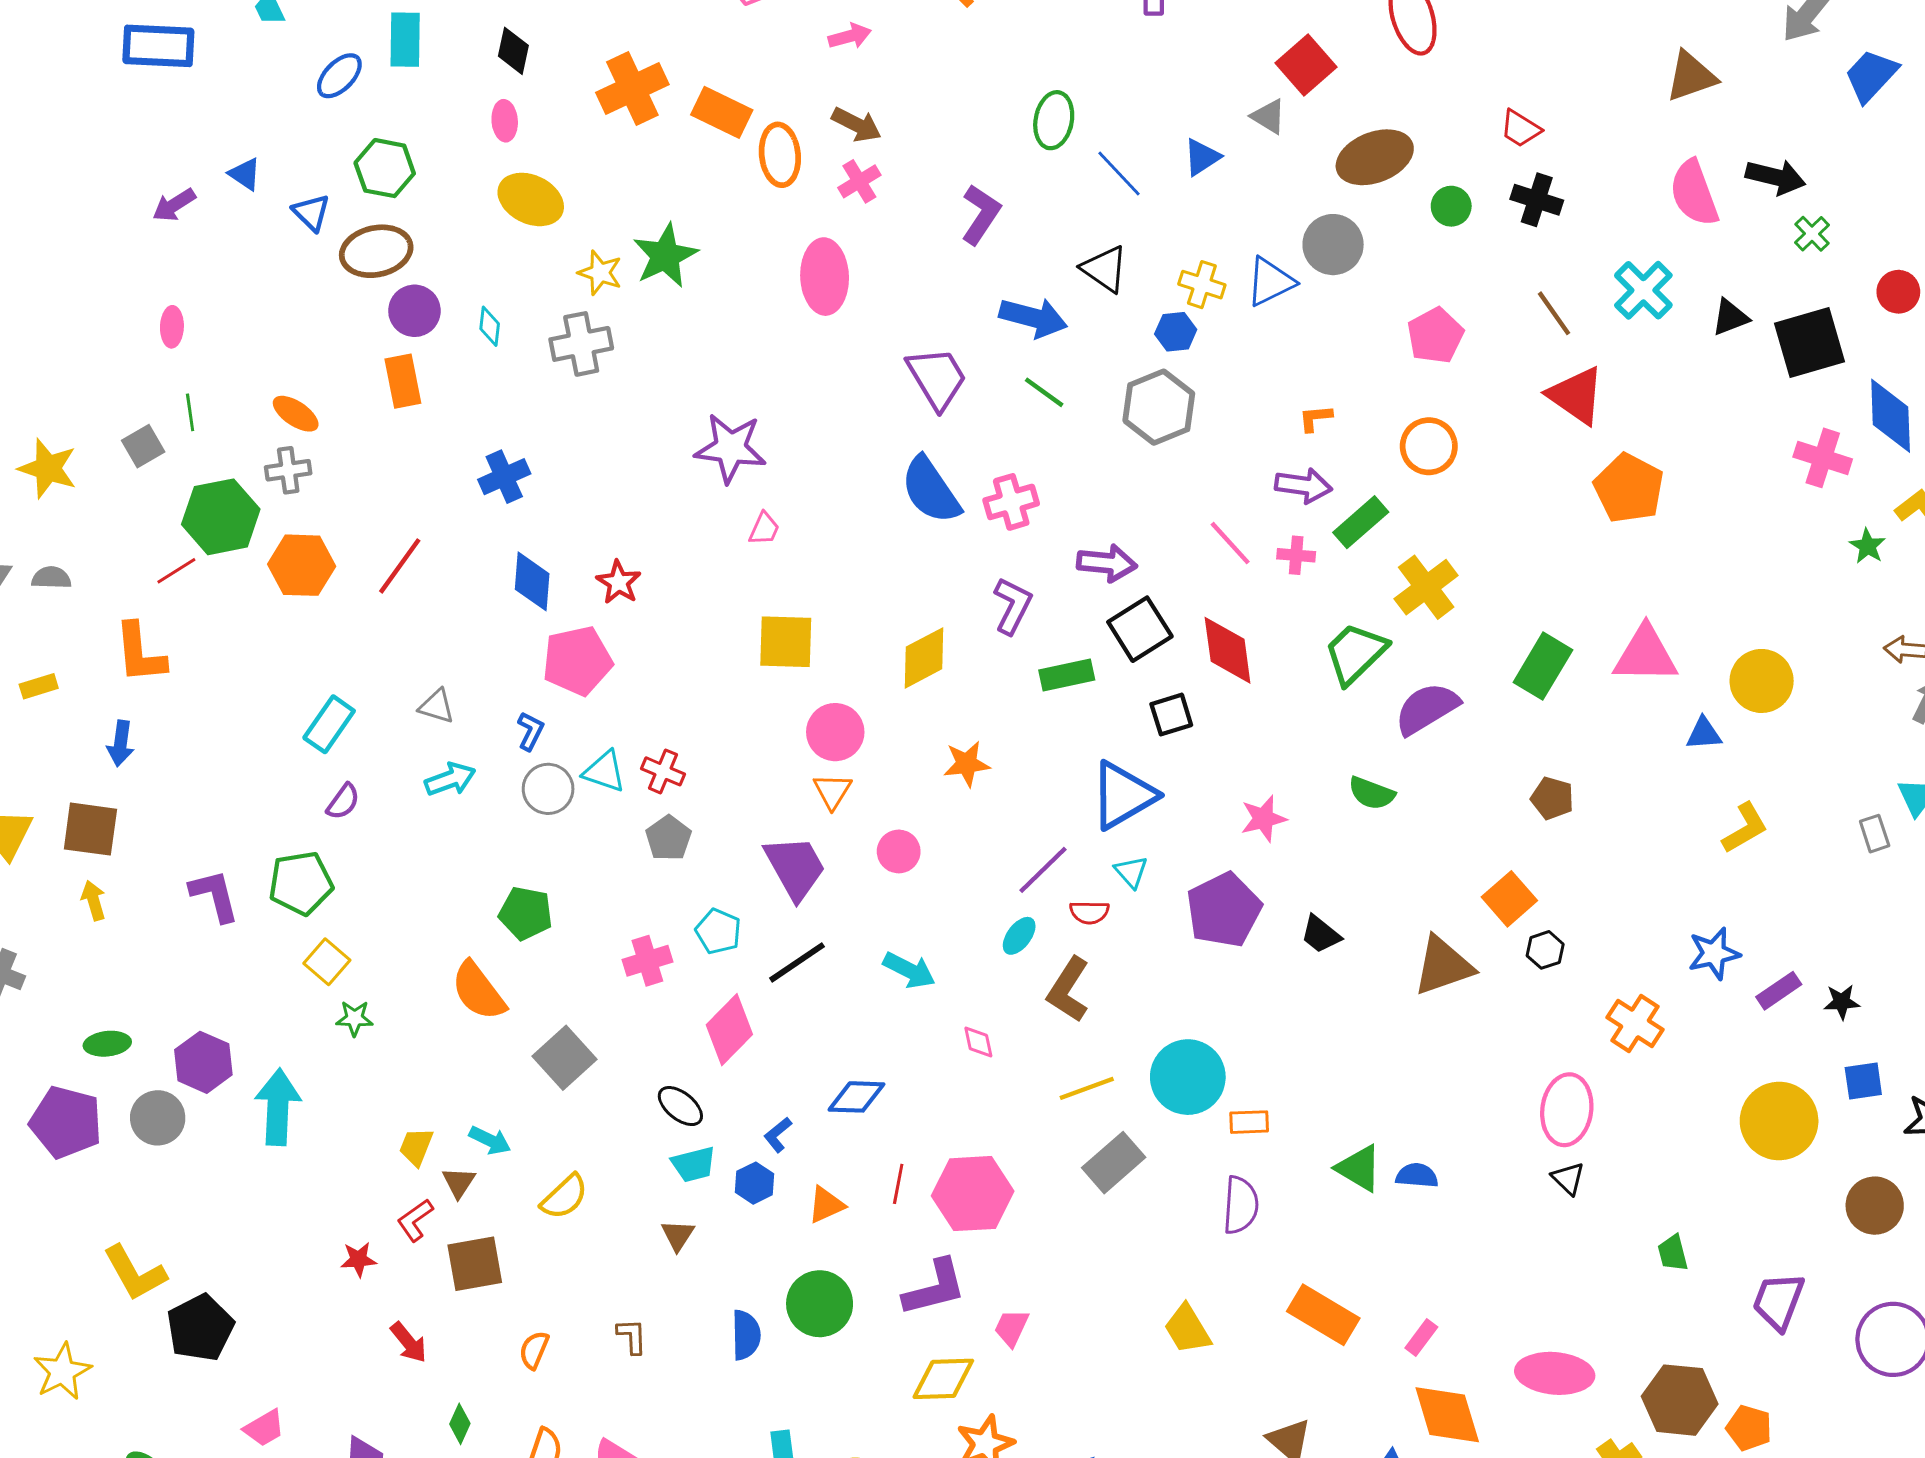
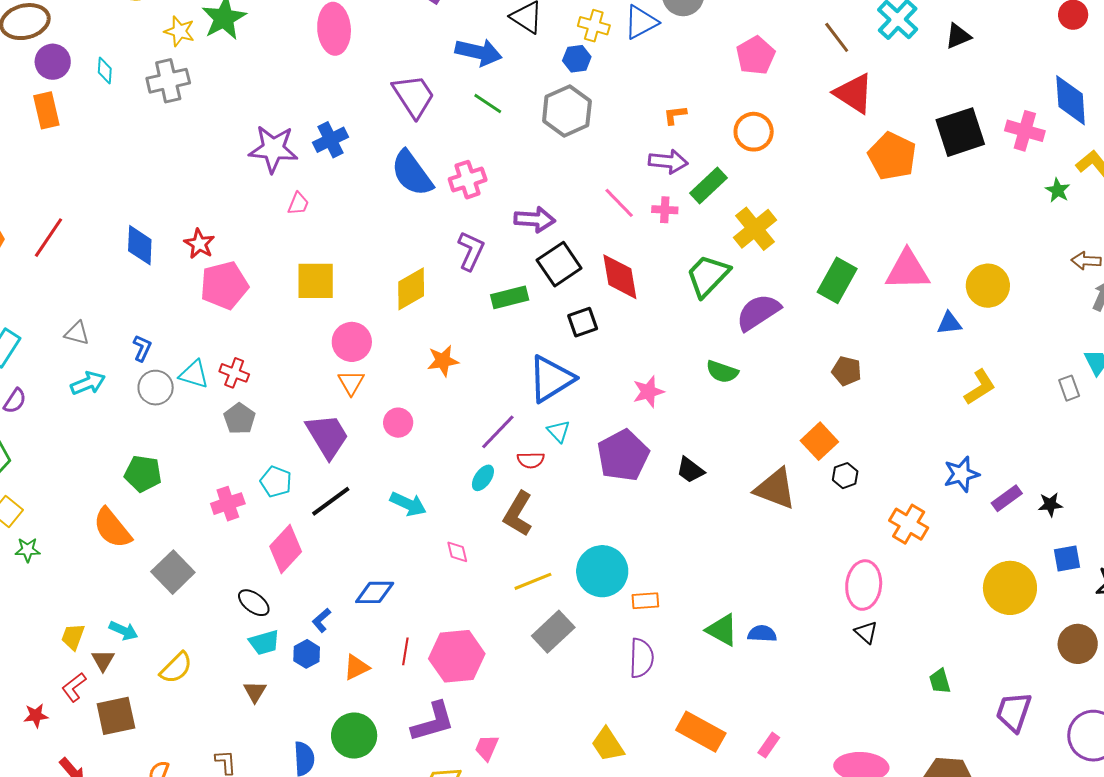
black square: (1810, 342) -> (960, 132), moved
blue cross: (504, 477) -> (331, 140), moved
pink pentagon: (577, 661) -> (224, 285), moved
brown triangle: (1443, 966) -> (775, 489), turned 42

